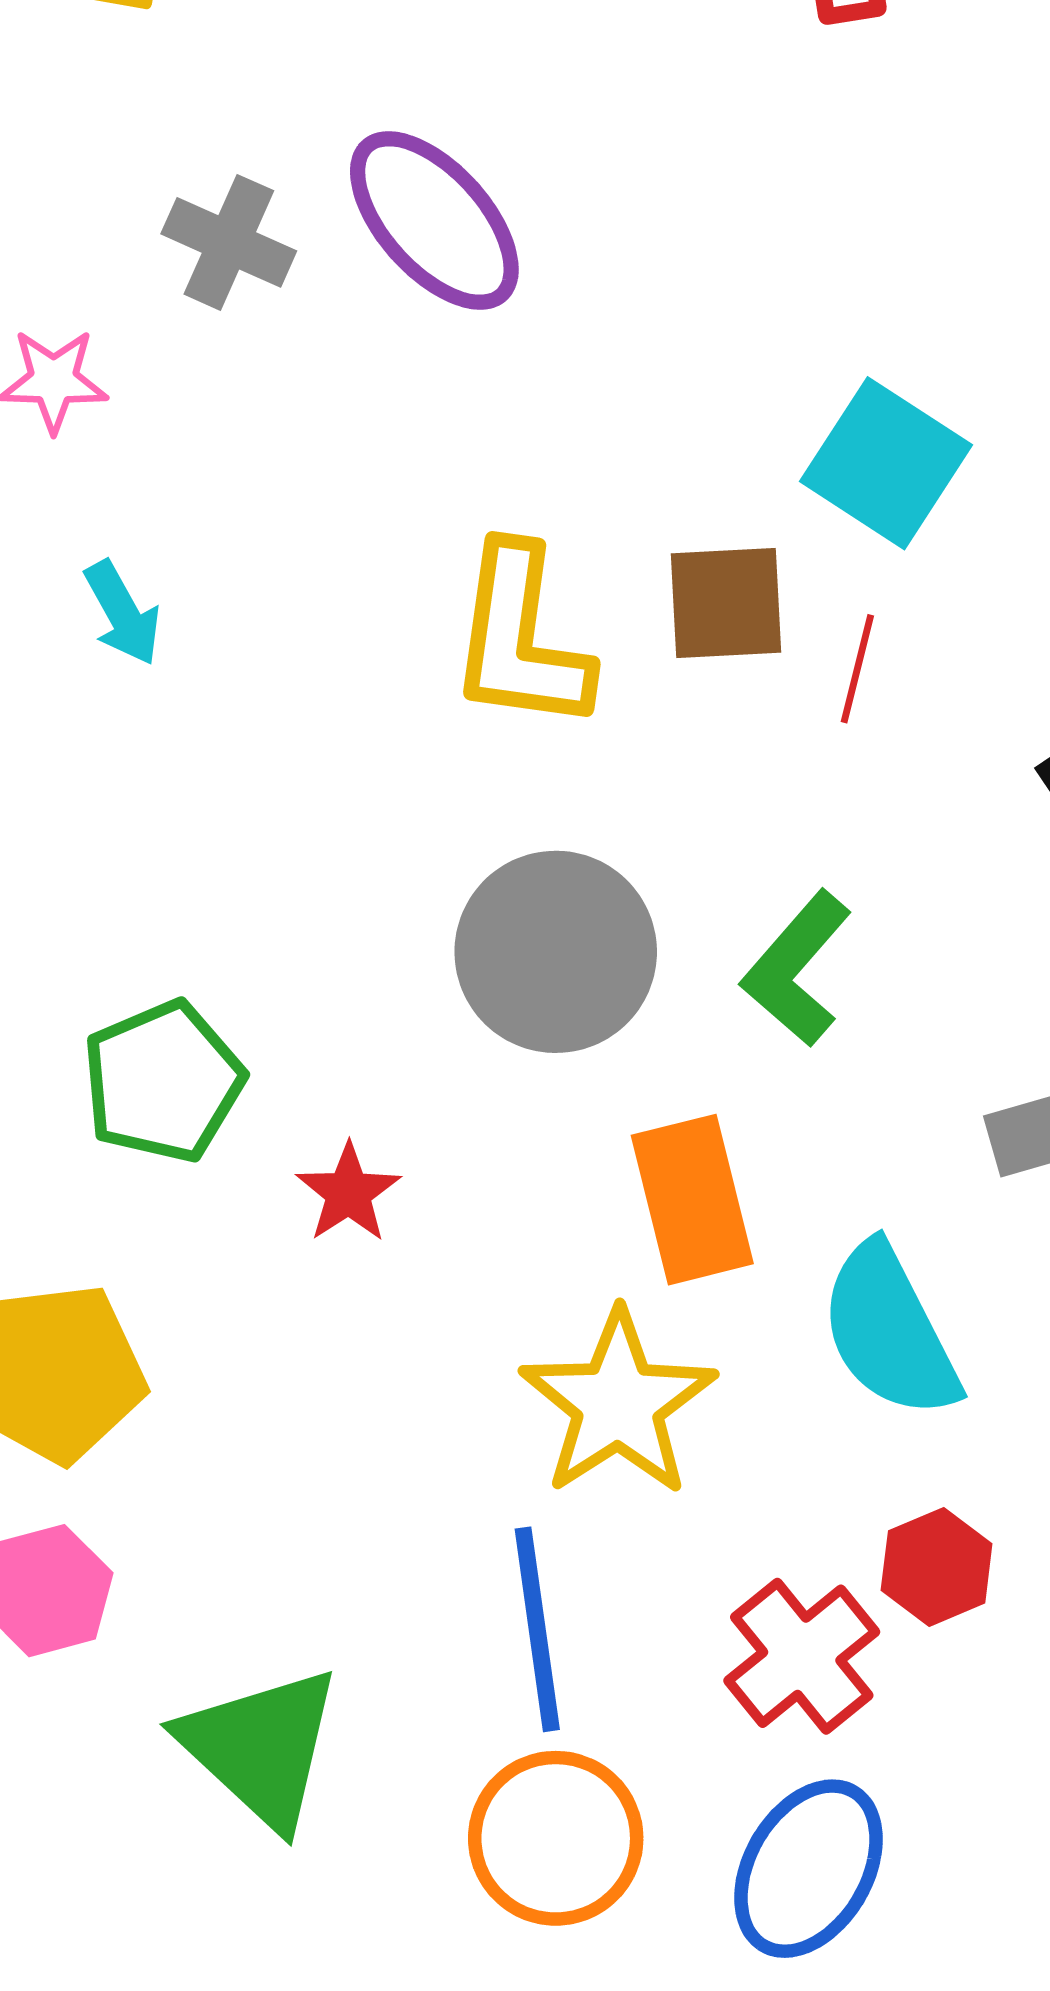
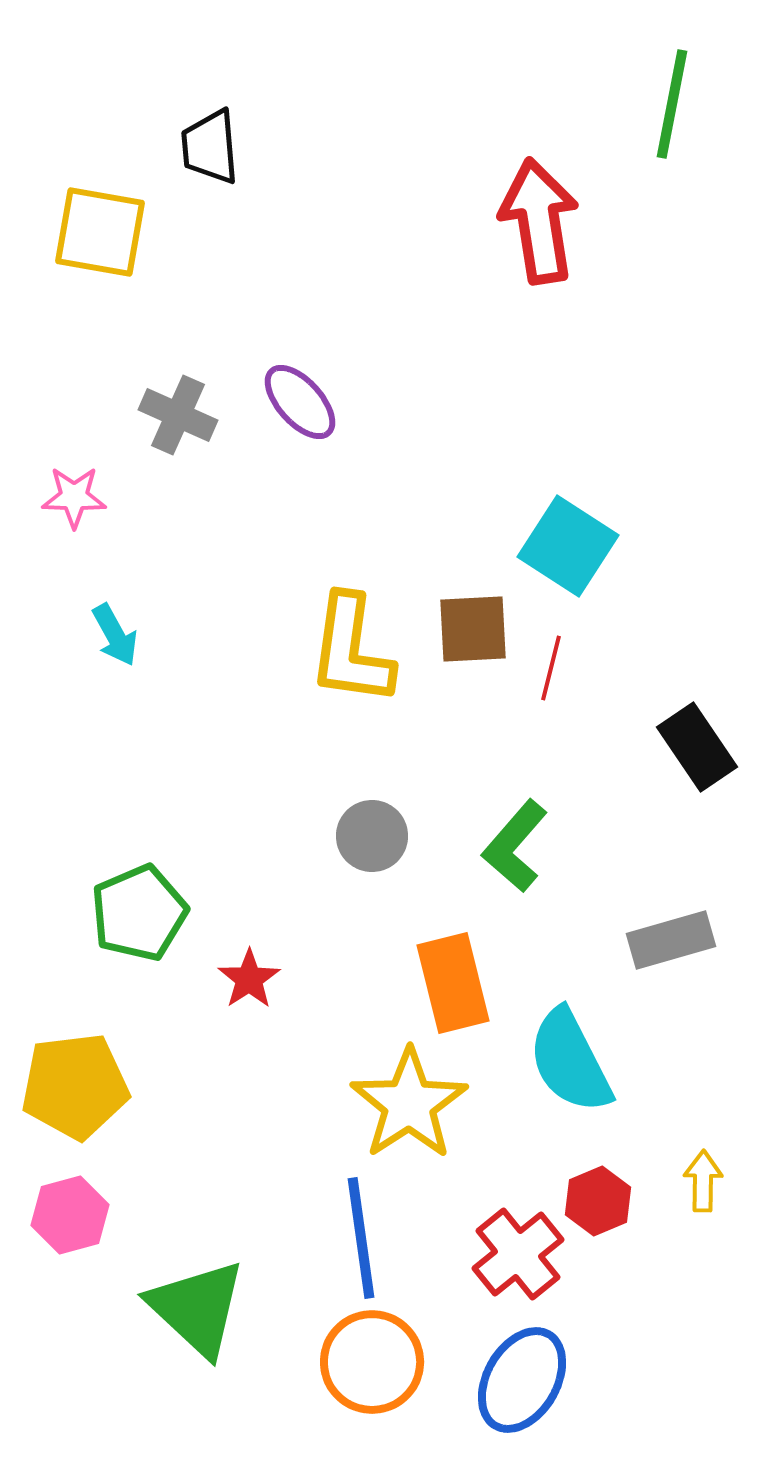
purple ellipse: (434, 220) -> (300, 402), size x0.7
gray circle: (556, 952) -> (372, 836), size x0.6

